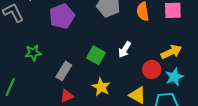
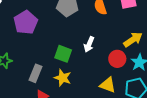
yellow star: (101, 87) -> (63, 78), moved

